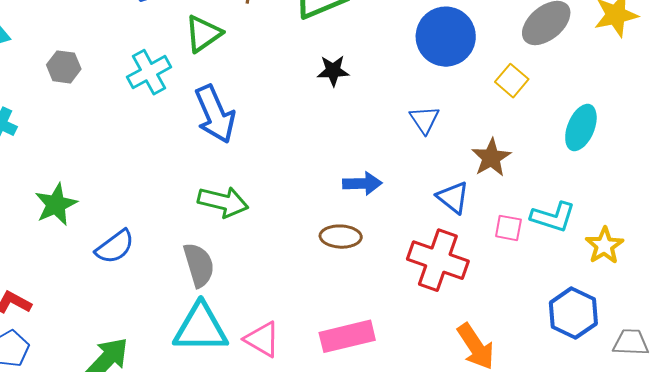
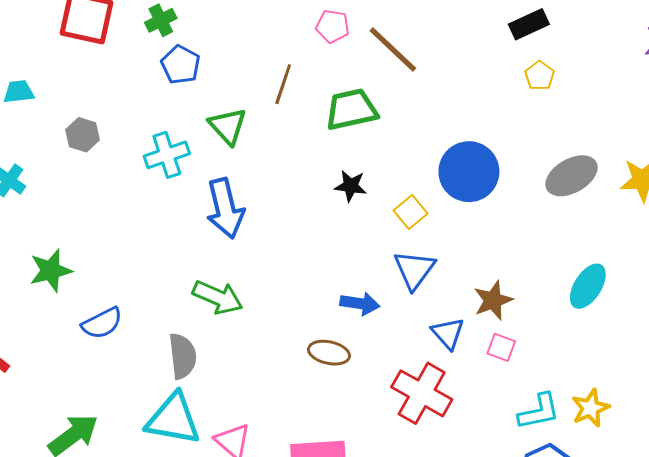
green triangle: (203, 34) -> (228, 126), turned -48
yellow square: (512, 81) -> (411, 212), moved
blue triangle: (424, 120) -> (414, 270), moved, size x1.4
cyan L-shape: (553, 217) -> (539, 412), moved, turned -39
pink square: (508, 228) -> (501, 347), moved

